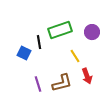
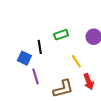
green rectangle: (60, 30) -> (61, 35), size x0.6
purple line: (38, 84) -> (36, 76), moved

